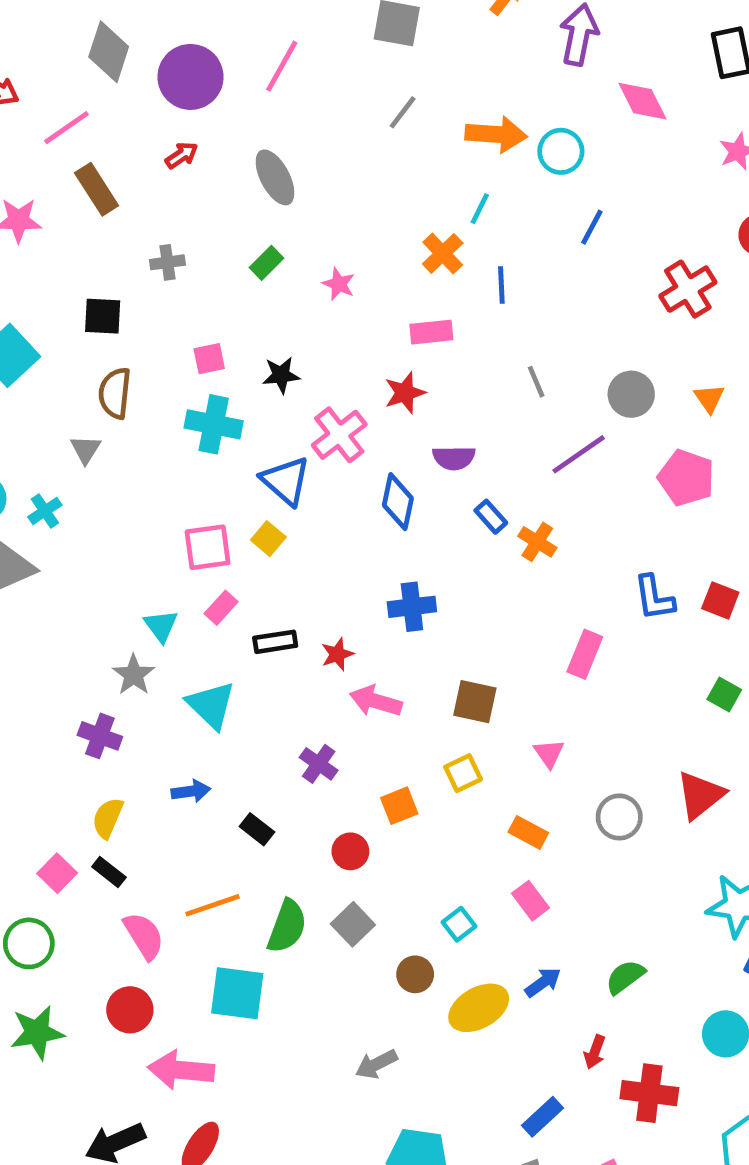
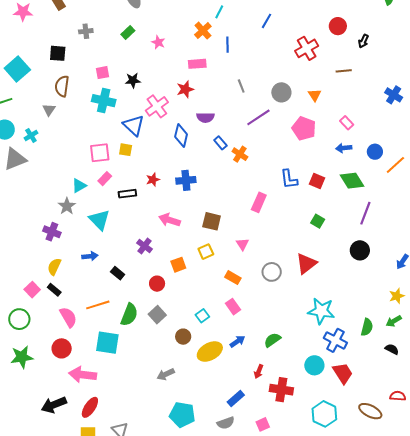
yellow square: (268, 539) -> (126, 150), turned -32
cyan triangle: (161, 626) -> (79, 186), turned 35
red star: (337, 654) -> (153, 180), moved

